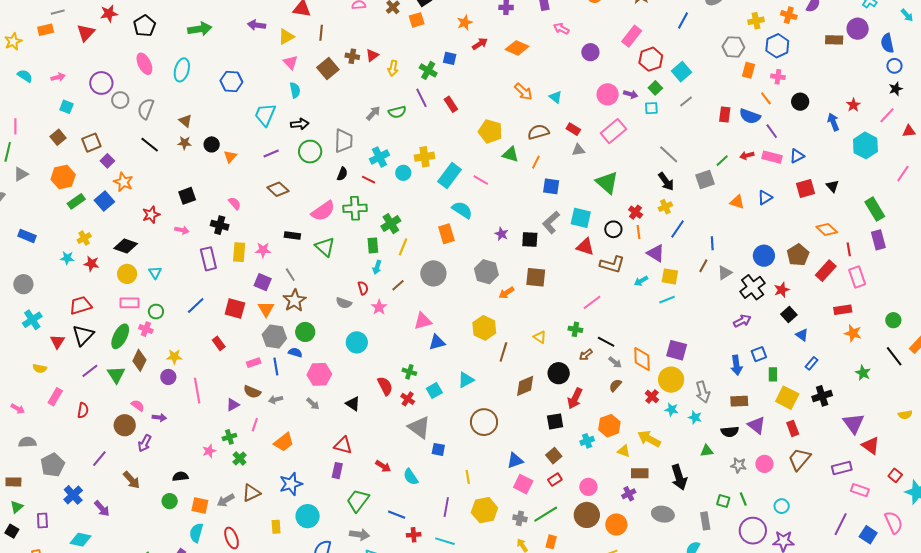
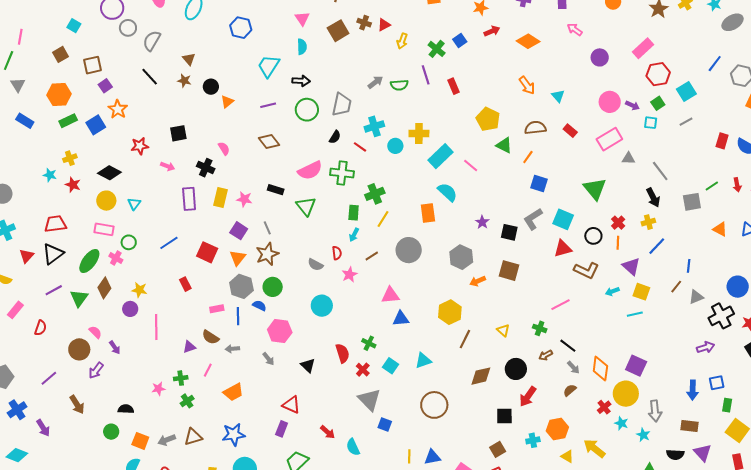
blue line: (683, 20) -> (715, 64), moved
blue square: (450, 58) -> (460, 41), turned 32
gray triangle: (578, 150) -> (628, 158), moved
red arrow: (747, 155) -> (737, 185), turned -96
gray triangle: (21, 174) -> (18, 85), turned -42
blue rectangle: (27, 236) -> (25, 121), moved
red triangle: (585, 247) -> (563, 249), turned -42
cyan square: (434, 391) -> (390, 366), turned -35
purple arrow: (159, 417) -> (115, 347), turned 40
blue triangle: (515, 461) -> (432, 457), moved

